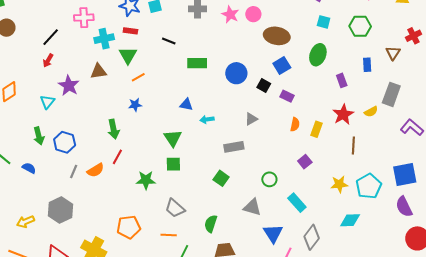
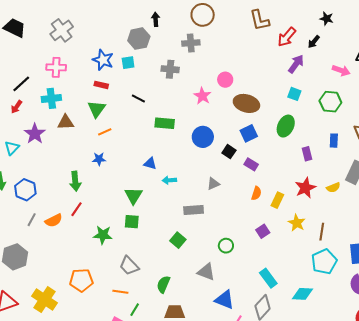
pink star: (230, 15) -> (202, 96), moved
cyan cross: (104, 39) -> (51, 98), moved
brown line: (353, 146) -> (322, 232), moved
yellow star: (339, 184) -> (297, 223), moved, turned 30
cyan rectangle: (297, 203) -> (268, 278), moved
blue triangle: (273, 233) -> (225, 300), turned -40

